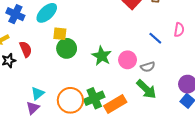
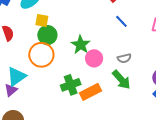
blue line: (155, 38) -> (121, 21), moved
pink circle: (128, 60) -> (94, 58), moved
cyan triangle: (38, 93) -> (17, 76), size x1.5
orange circle: (70, 100) -> (41, 55), moved

